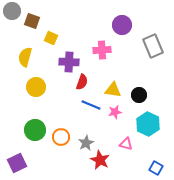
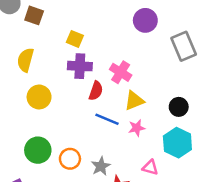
yellow square: (51, 38) -> (75, 39), moved
pink cross: (102, 50) -> (121, 72), moved, turned 36
yellow triangle: (113, 90) -> (134, 101), turned -30
black circle: (139, 95) -> (179, 107), moved

